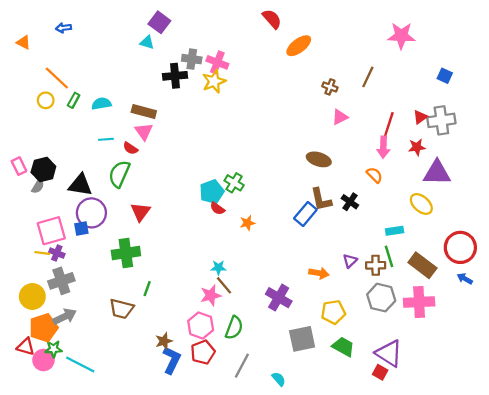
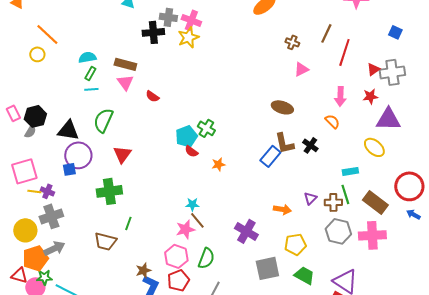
green rectangle: (74, 100) -> (90, 73), moved
red line: (388, 127) -> (344, 52), moved
red semicircle: (130, 148) -> (152, 96), moved
pink square: (51, 231) -> (24, 171), moved

